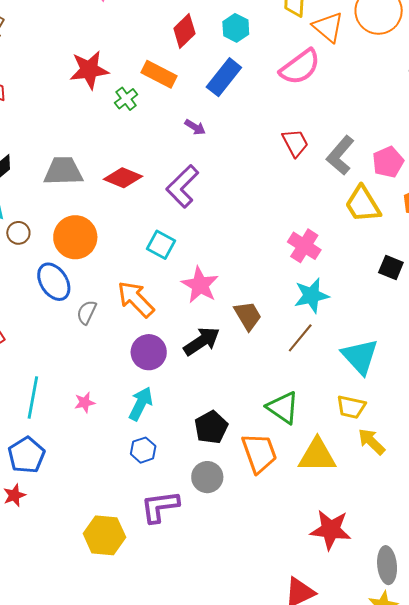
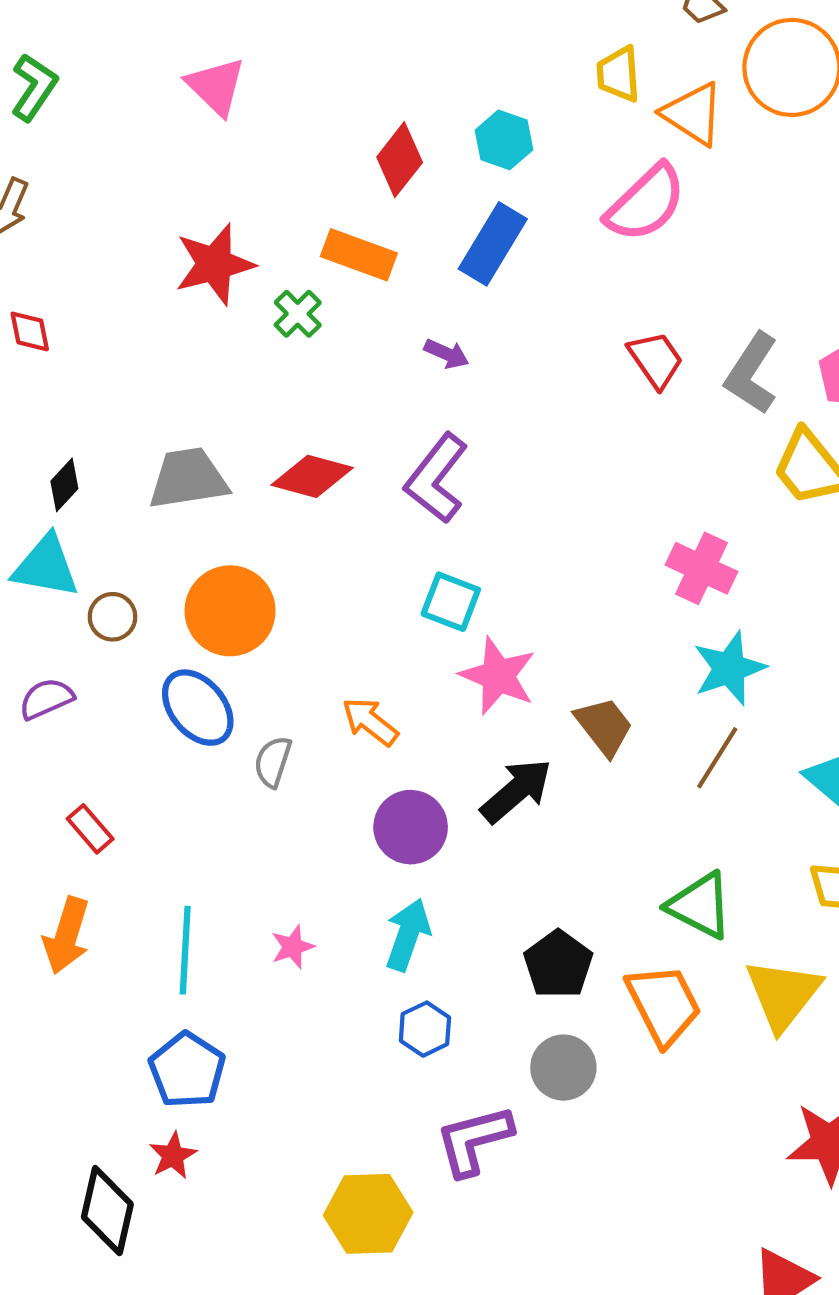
cyan square: (161, 245) -> (451, 602), moved
orange arrow: (136, 299) -> (370, 722), size x0.7
yellow triangle: (317, 455) -> (783, 994), turned -45

